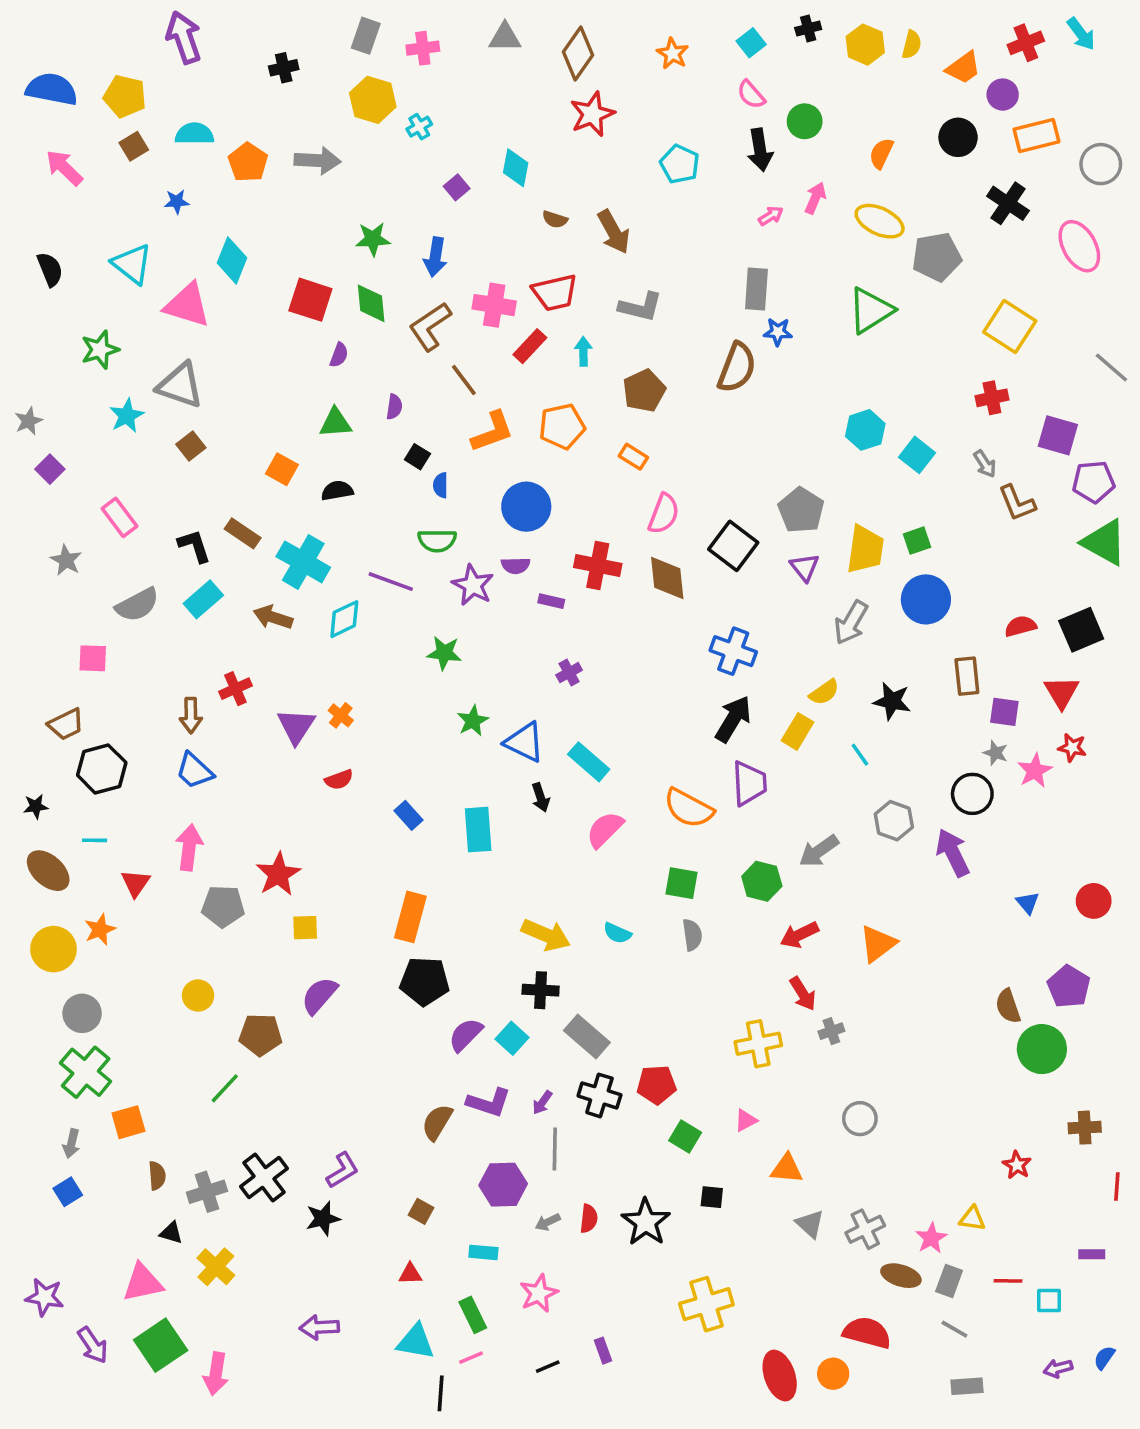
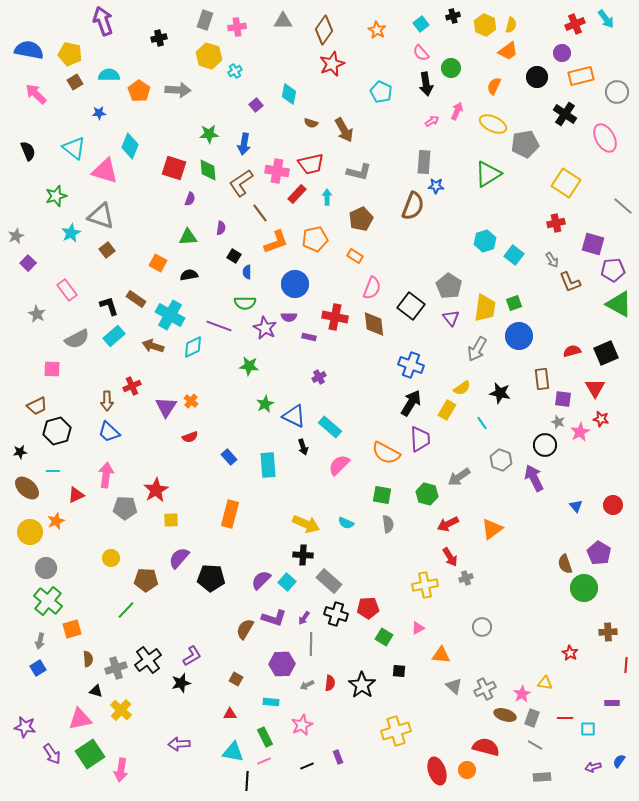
orange trapezoid: (963, 68) -> (508, 51), moved
red triangle: (136, 883) -> (76, 495), turned 30
black pentagon: (425, 981) -> (211, 578), moved

